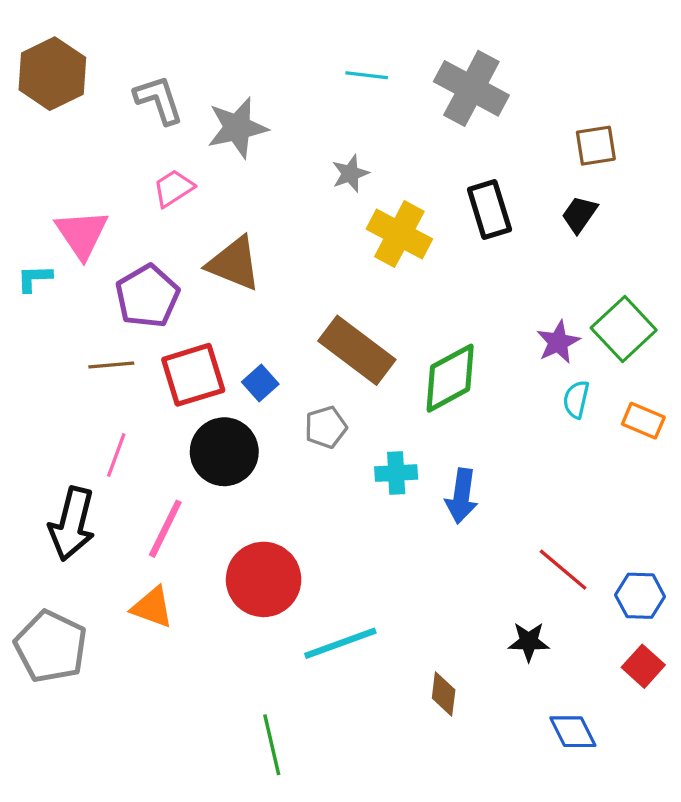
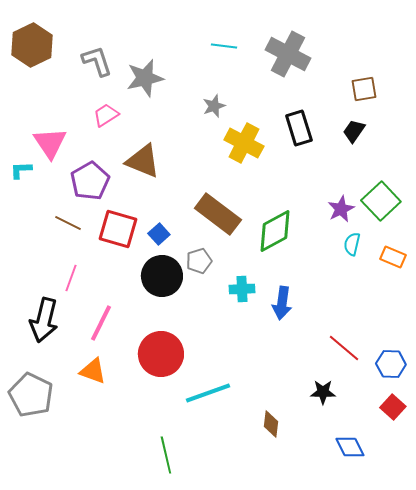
brown line: (111, 365) -> (68, 223), turned 32
red square: (193, 375) -> (118, 229), turned 33
black circle: (224, 452) -> (162, 276), moved

